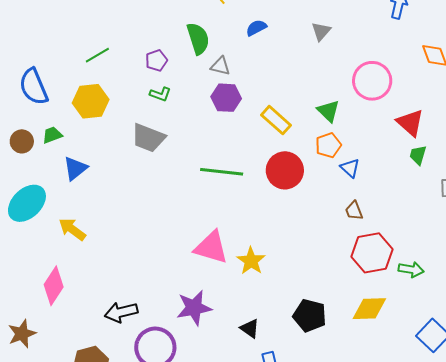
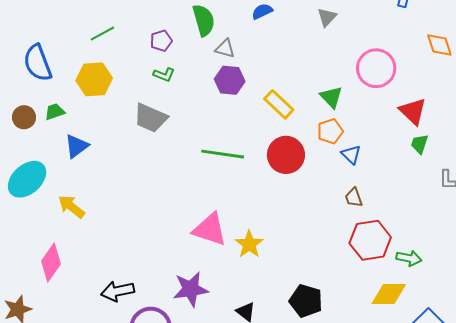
yellow diamond: (369, 309) -> (389, 294), moved

